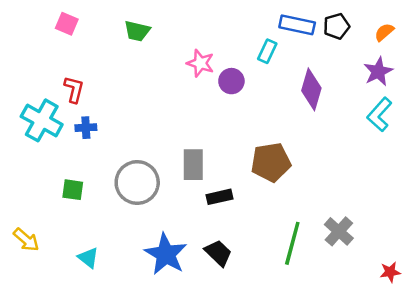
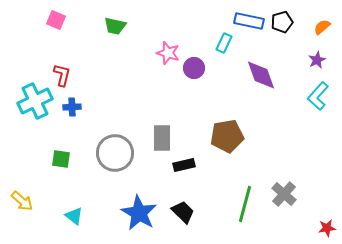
purple star: (378, 72) -> (317, 60), size x0.7
purple diamond: (311, 89) -> (261, 75), turned -36
cyan cross: (42, 120) -> (35, 101), turned 36

